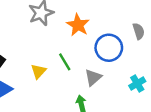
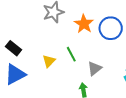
blue circle: (109, 48) -> (111, 28), moved

